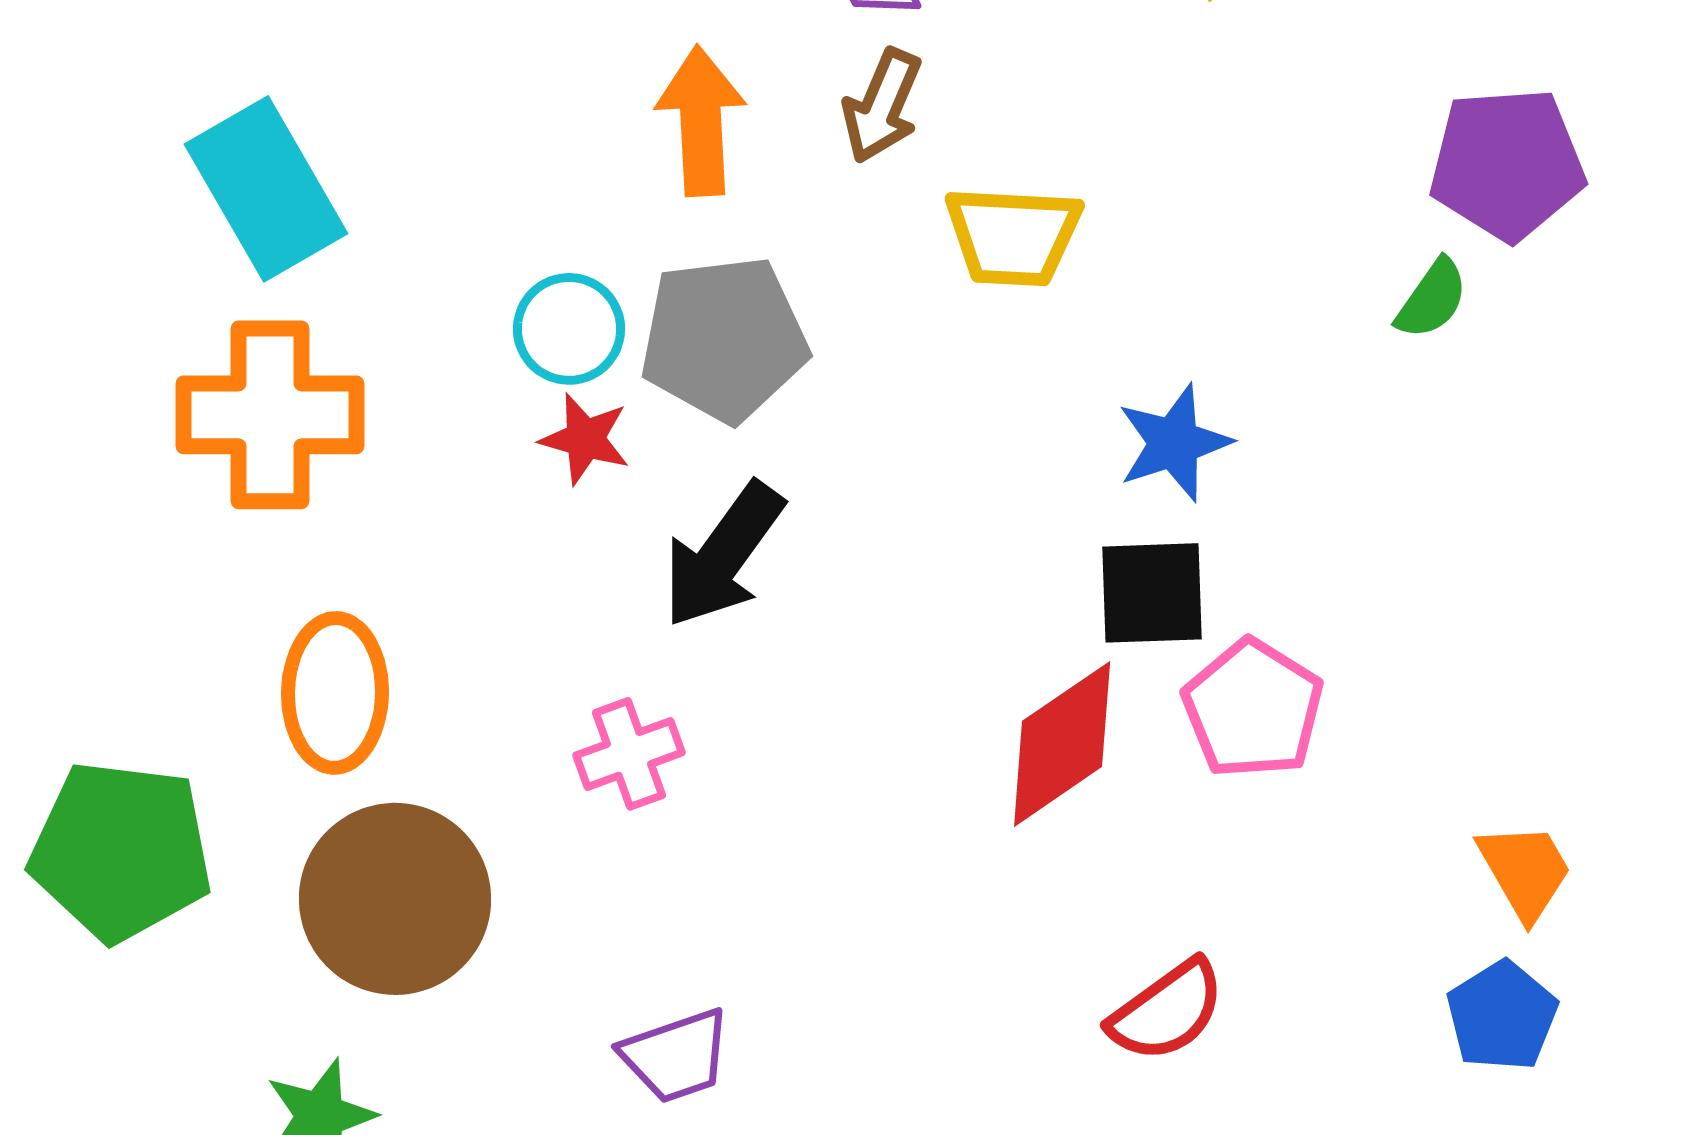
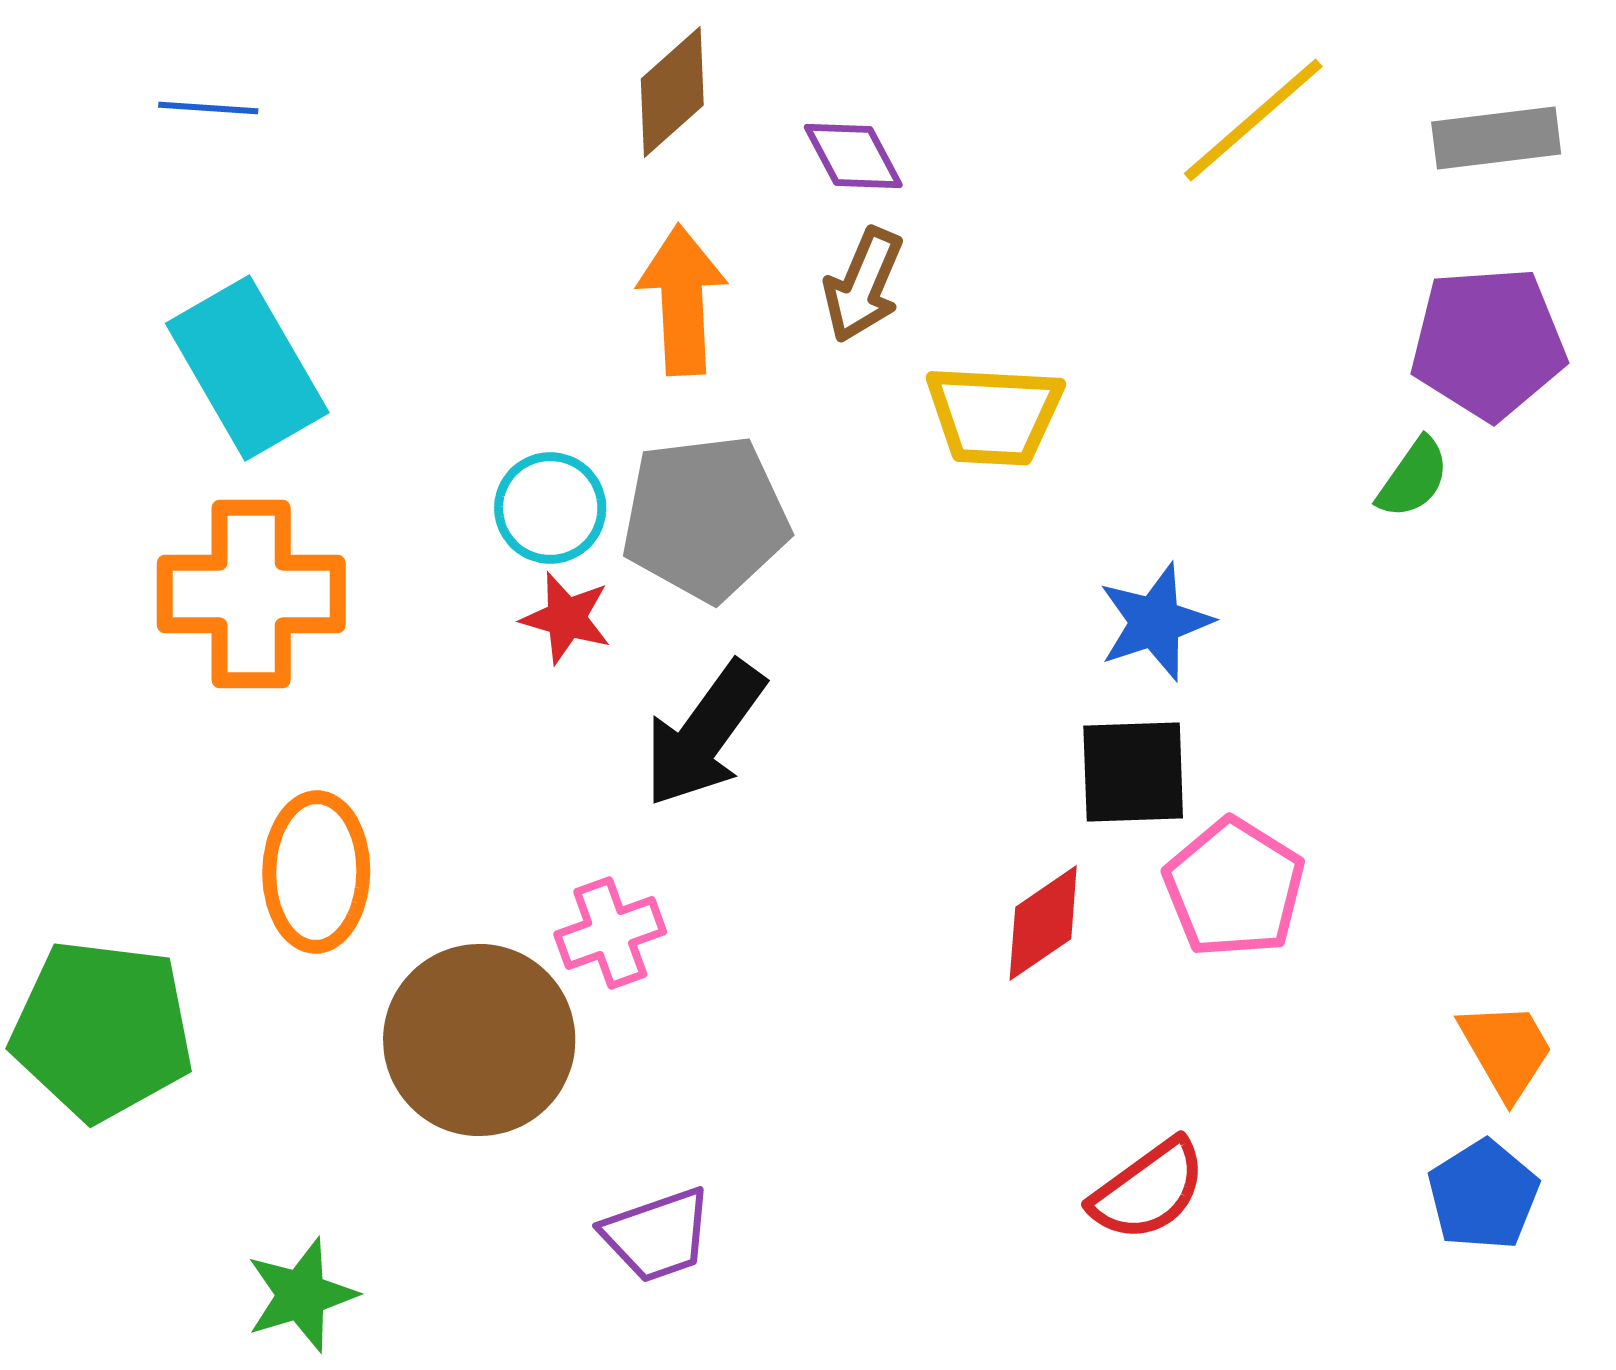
red diamond: (1062, 744) -> (1043, 923), size x0.7
brown circle: (395, 899) -> (479, 1040), moved

